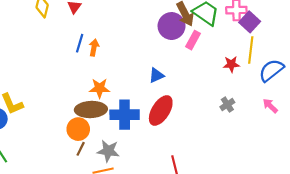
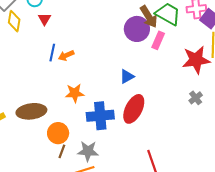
orange arrow: (94, 48) -> (66, 55), turned -119
red star: (231, 64) -> (196, 60), size x1.8
brown ellipse: (91, 109) -> (31, 111), moved

